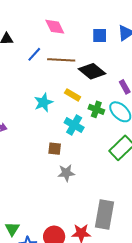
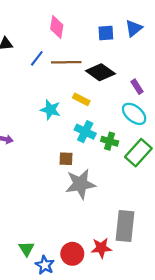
pink diamond: (55, 27) -> (57, 27), turned 40
cyan star: (43, 102) -> (50, 110), turned -30
green cross: (96, 109) -> (110, 141), moved
gray star: (66, 173) -> (80, 184), size x1.6

